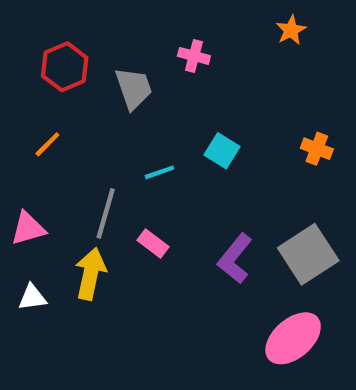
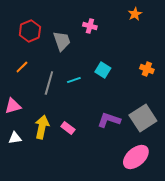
gray line: (106, 213) -> (49, 83), moved
pink rectangle: (153, 243) -> (68, 128), moved
purple L-shape: (235, 259) -> (109, 120), turned 70

